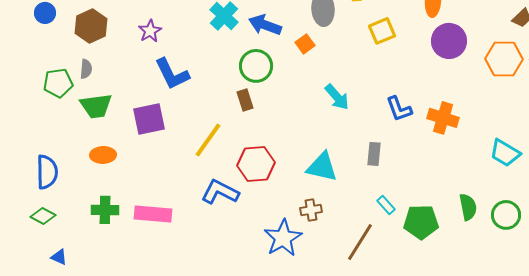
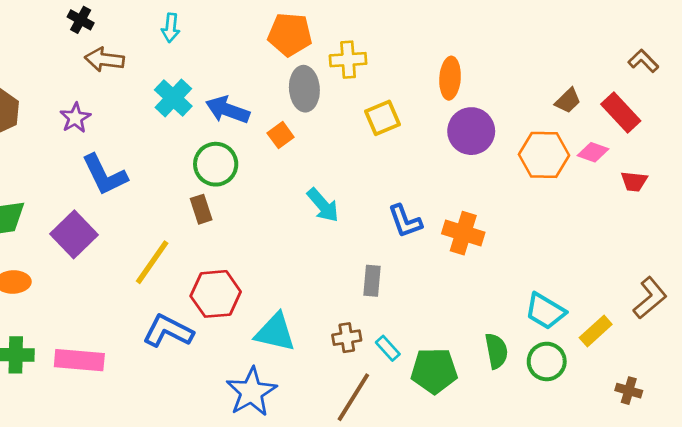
purple square: (149, 119) -> (74, 234), turned -32
cyan trapezoid: (505, 153) -> (545, 311), moved
cyan triangle: (322, 167) -> (275, 332), moved
brown cross: (311, 210) -> (347, 338), moved

